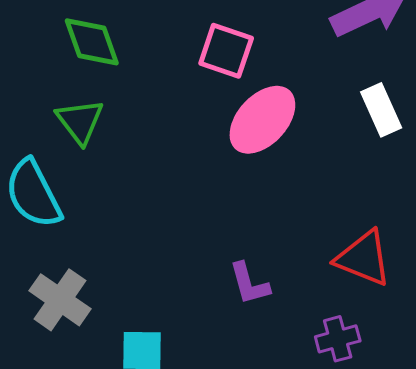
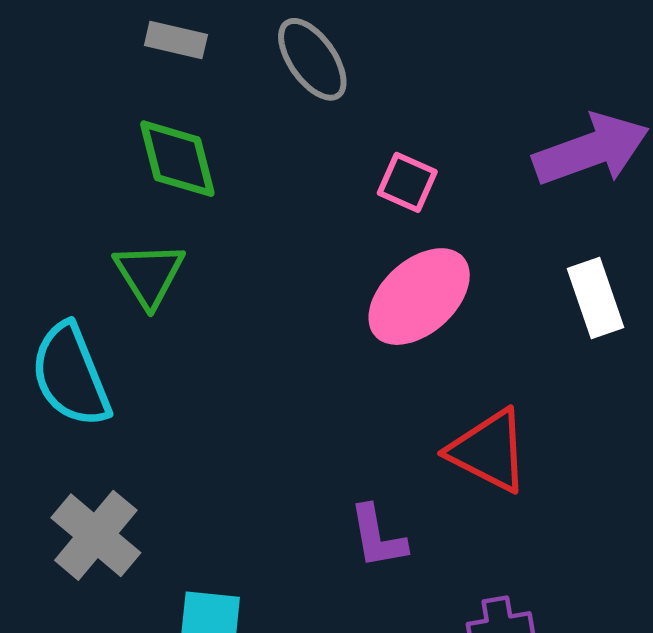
pink square: (226, 51) -> (407, 182), moved, size x0.7
red triangle: (363, 258) -> (489, 451), moved

